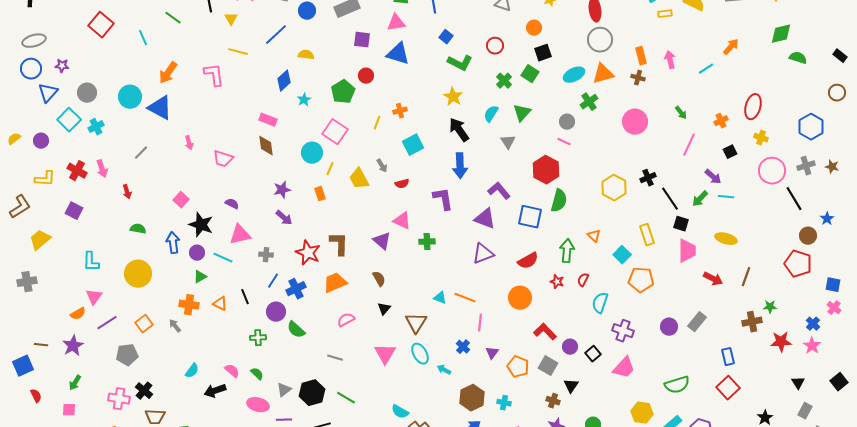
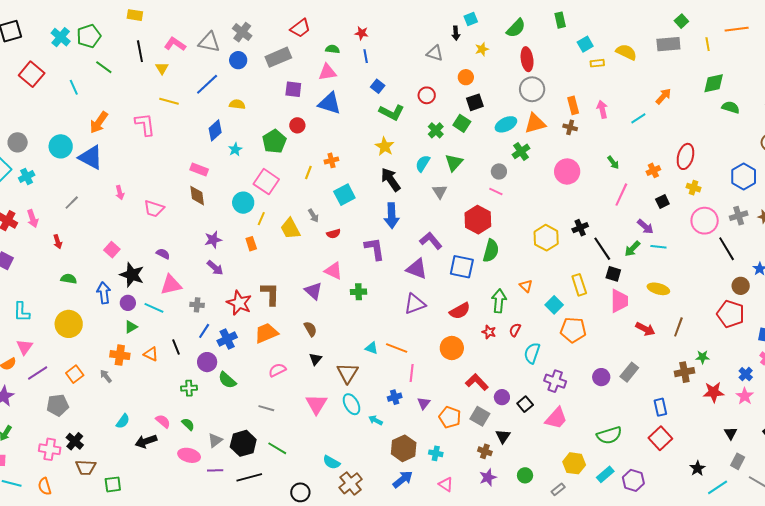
blue cross: (463, 347) -> (395, 397), turned 32

